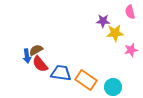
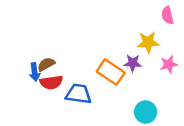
purple star: (103, 21) -> (133, 63), moved
red semicircle: (40, 64) -> (51, 82), turned -60
orange rectangle: (86, 80) -> (111, 72), moved

